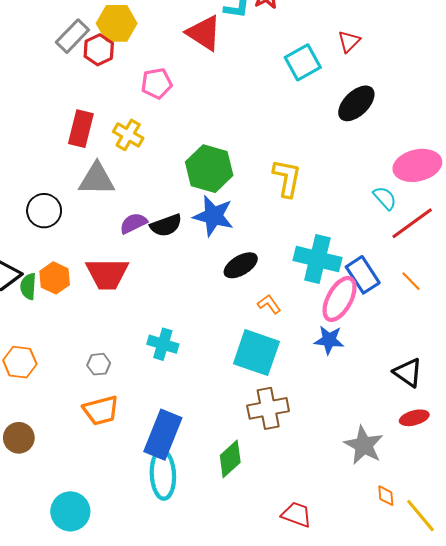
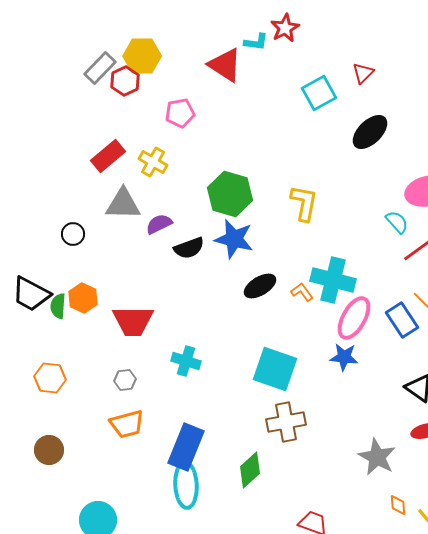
red rectangle: (81, 129) -> (108, 156), turned 36
black circle: (44, 211) -> (73, 234), size x0.7
purple semicircle: (133, 223) -> (159, 224), moved
red trapezoid: (107, 274) -> (133, 321), moved
blue rectangle: (363, 275) -> (402, 320), moved
orange L-shape: (269, 304) -> (302, 292), moved

